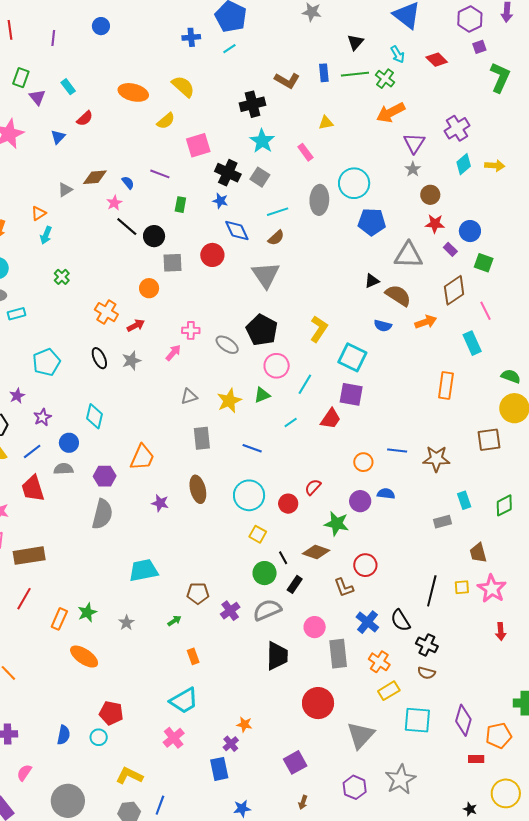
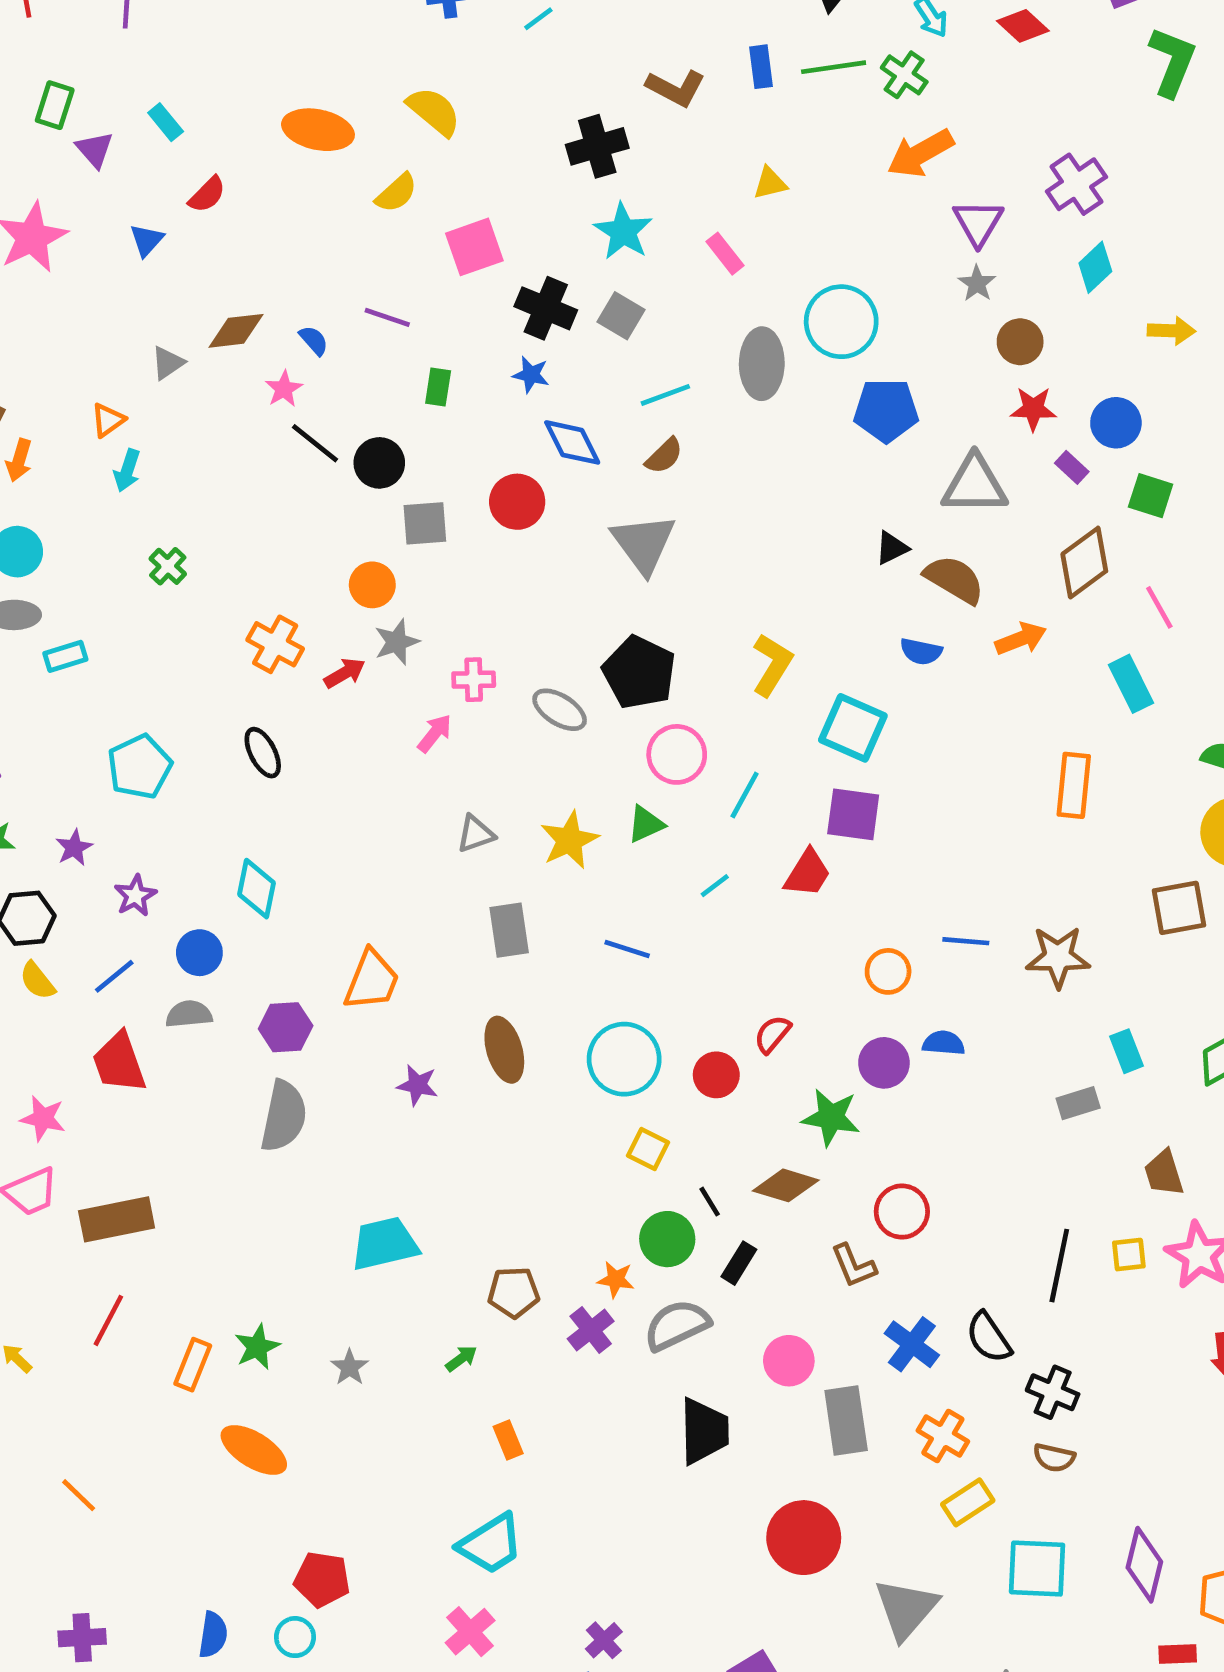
yellow arrow: (495, 166) -> (1171, 331), moved
gray star: (131, 361) -> (397, 642), moved
orange star: (244, 724) -> (616, 1279), moved

